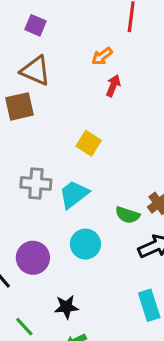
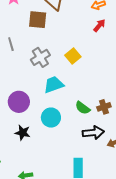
gray cross: (36, 184) -> (40, 57), moved, turned 36
purple circle: (33, 258) -> (19, 102), moved
black star: (66, 307) -> (23, 133), moved

